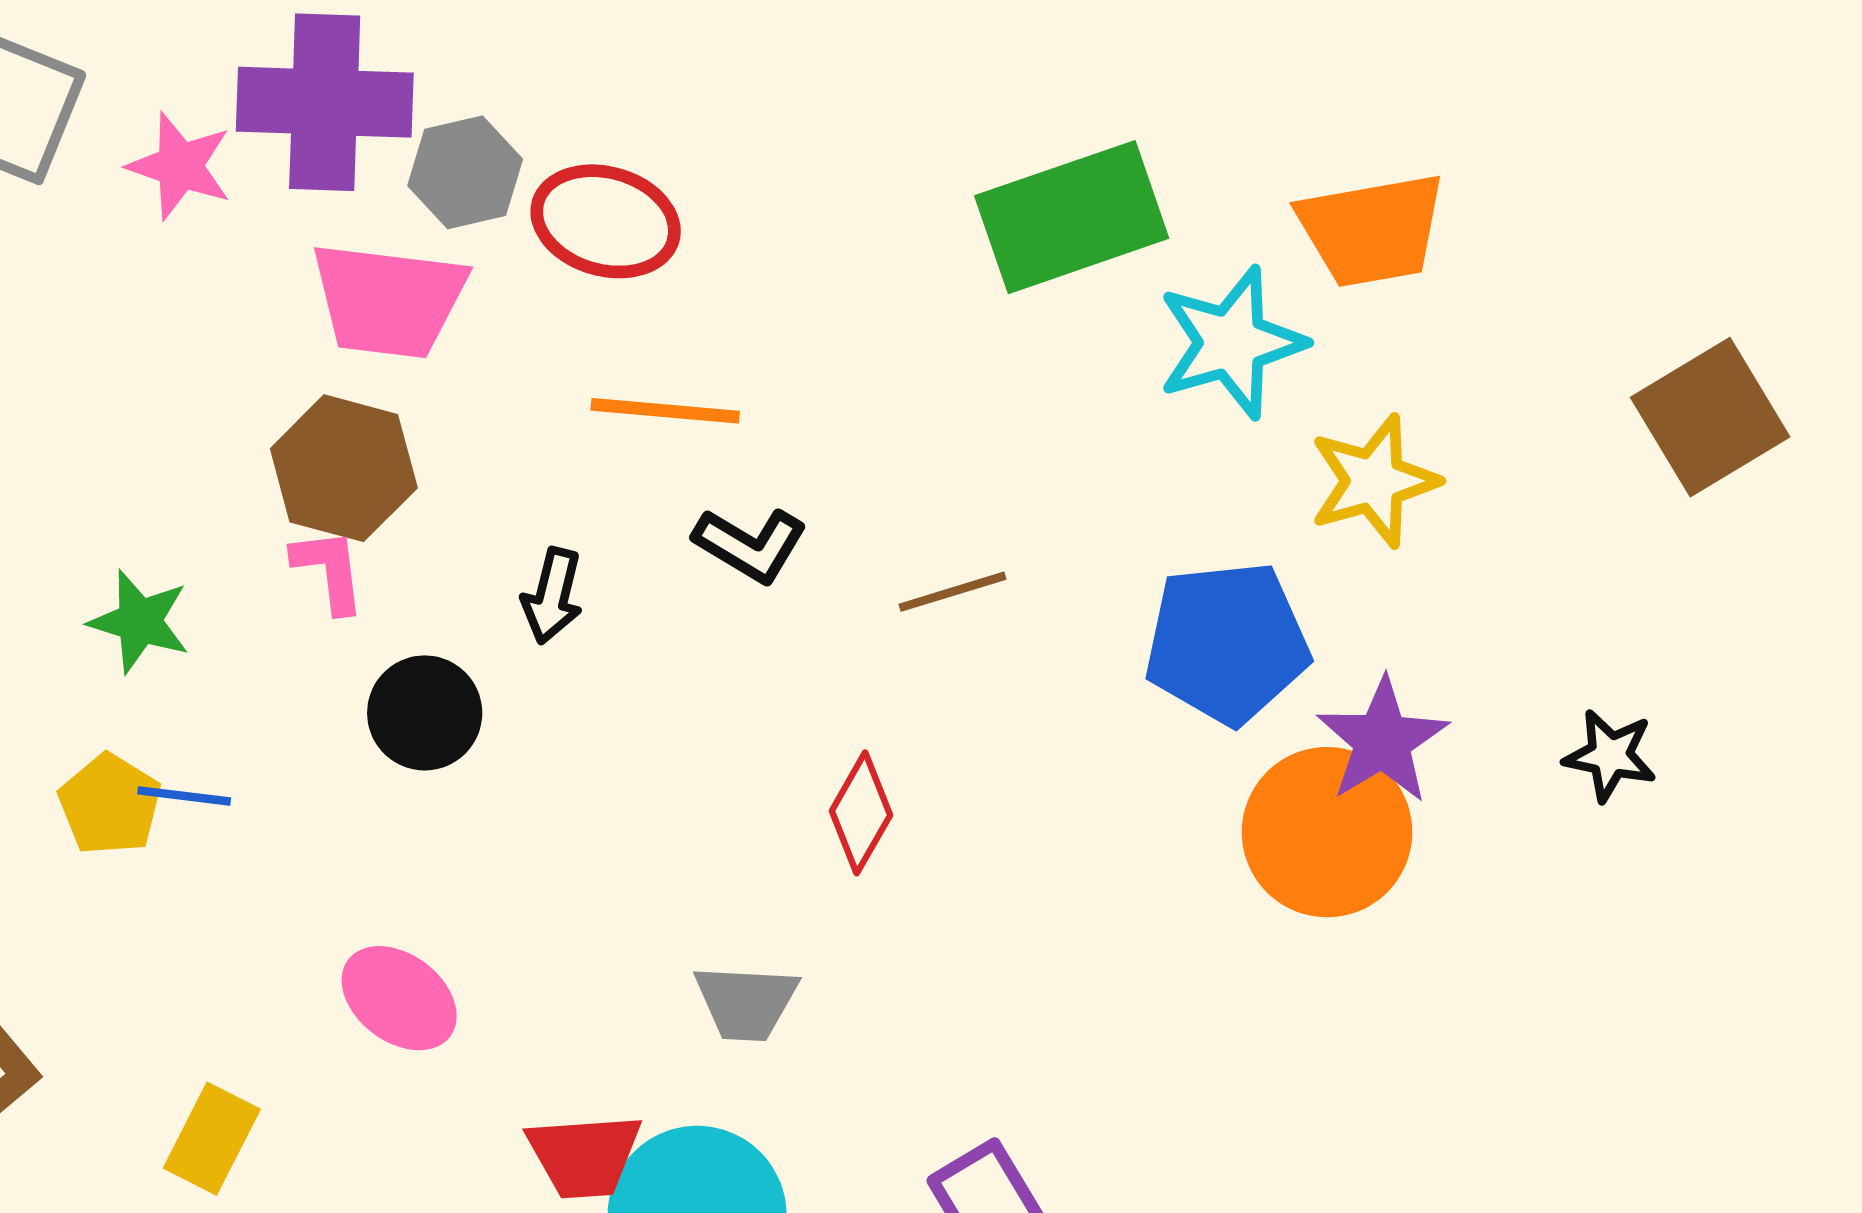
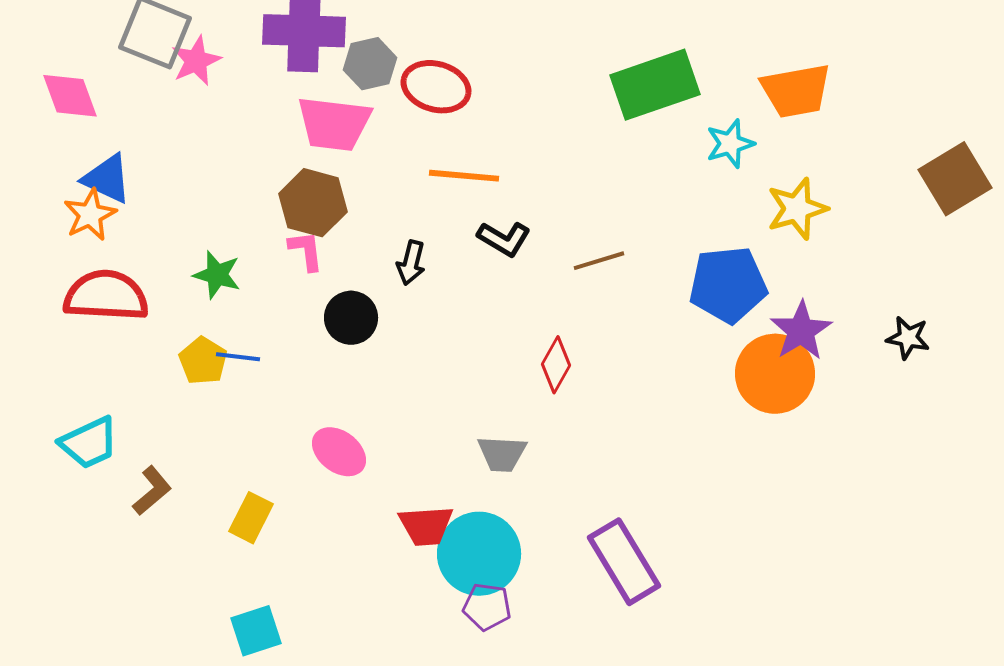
pink star: (180, 166) -> (196, 61), moved, turned 30
cyan star: (1231, 343) -> (730, 144), size x0.7

